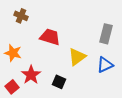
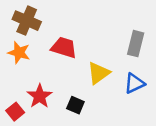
brown cross: (21, 16) -> (27, 21), size x1.5
orange star: (13, 53) -> (19, 53), moved

